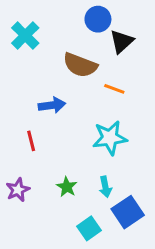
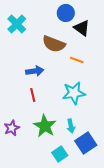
black triangle: (122, 41) -> (82, 28), turned -42
red line: (31, 141) -> (33, 95), moved
green star: (67, 187) -> (45, 126), size x1.6

